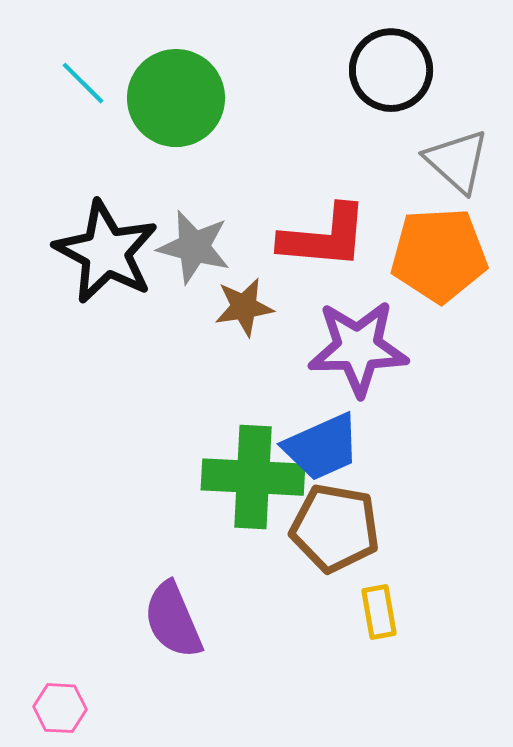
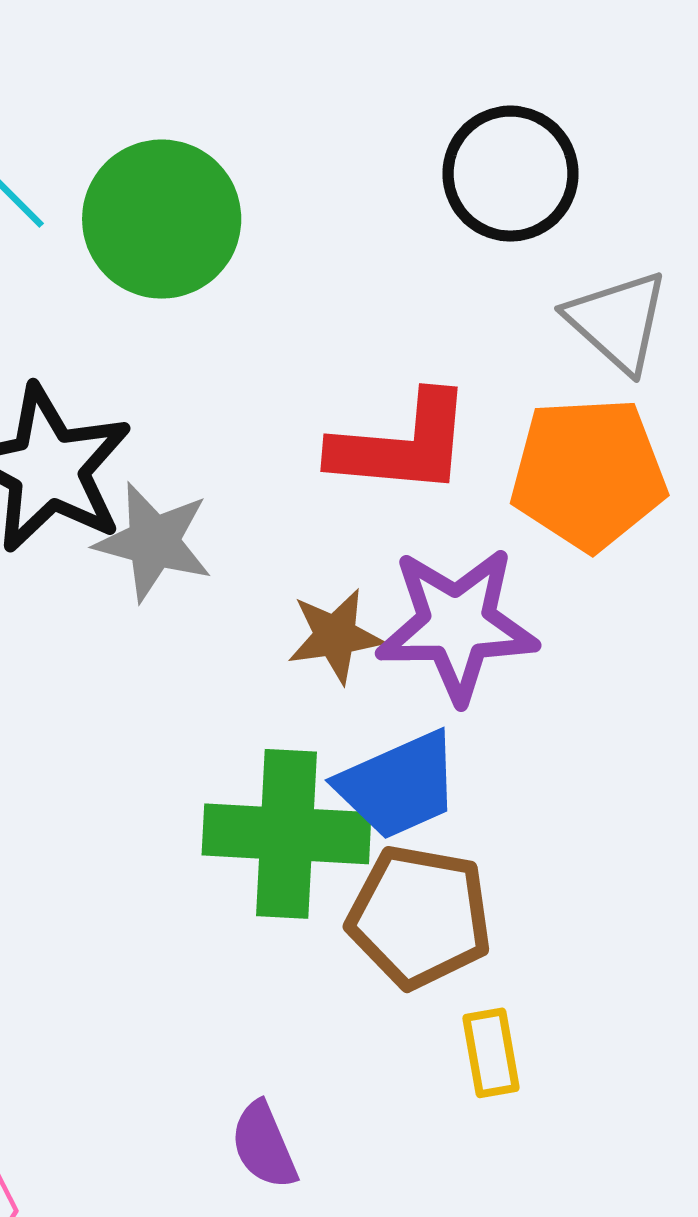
gray star: (194, 247) -> (154, 542), moved
brown star: (244, 307) -> (335, 636), moved
purple semicircle: (173, 620) -> (264, 1145), moved, size x0.7

